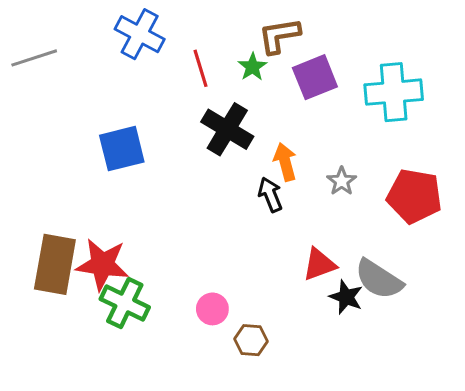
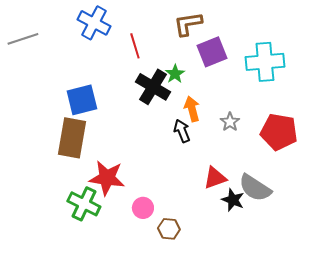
green star: (253, 67) -> (175, 74), moved
brown rectangle: (55, 264) -> (72, 138), moved
red star: (102, 264) -> (107, 178), moved

